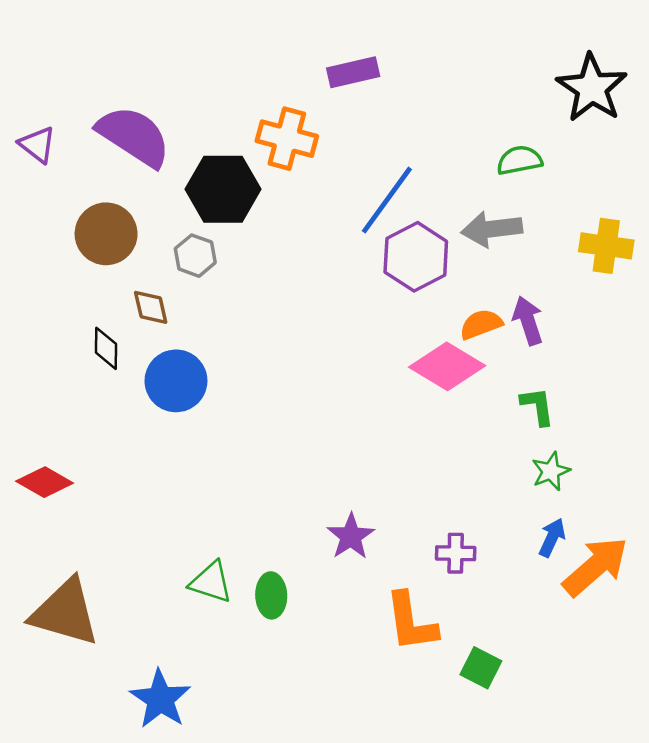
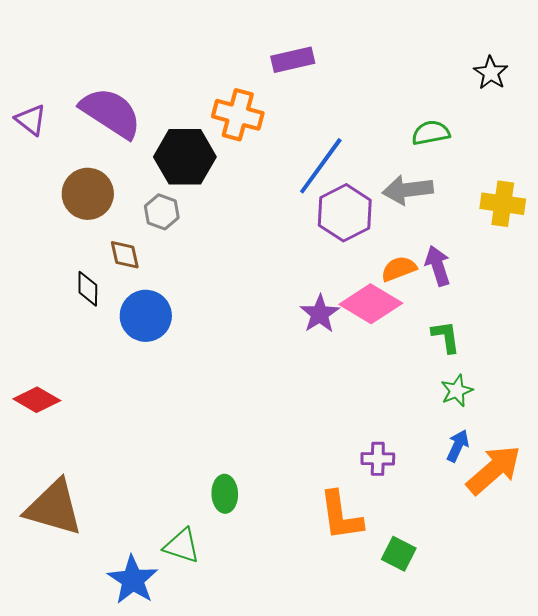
black star: (592, 88) -> (491, 73), size x0.6
purple star: (351, 536) -> (320, 314), moved
green triangle: (211, 582) -> (182, 546), moved

